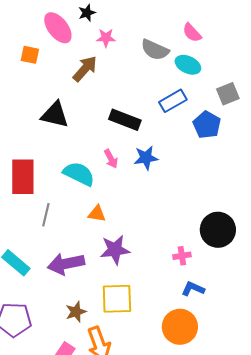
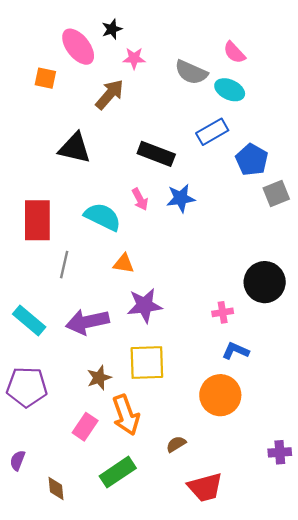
gray square: (228, 94) -> (276, 194), moved

